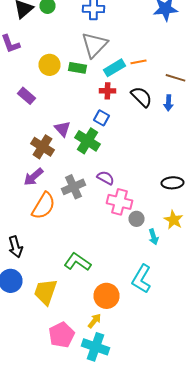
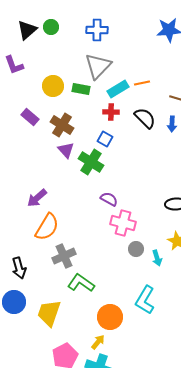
brown cross: (42, 147) -> (62, 125), moved
gray cross: (74, 187) -> (64, 256), moved
gray circle: (136, 219) -> (136, 249), moved

